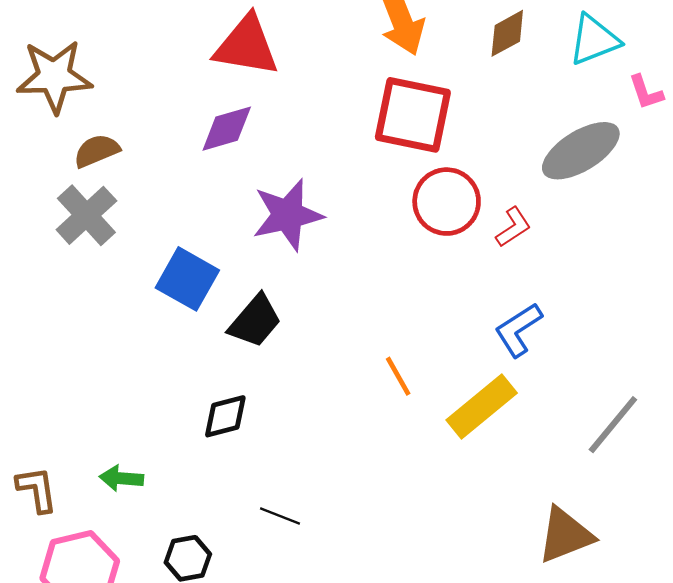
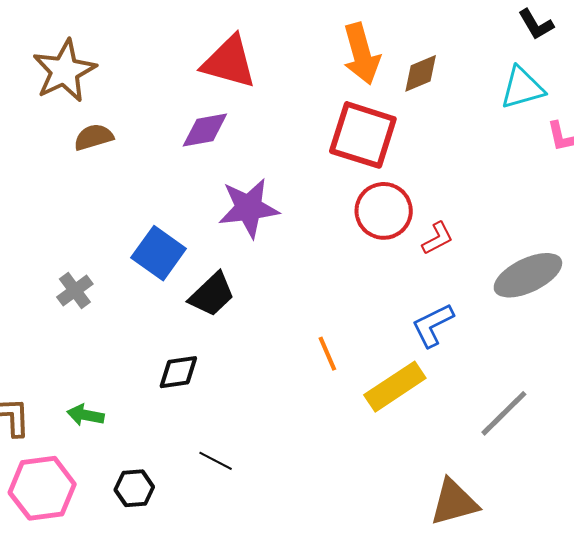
brown diamond: (507, 33) -> (421, 73), moved
brown star: (54, 76) -> (64, 71), turned -30
gray ellipse: (581, 151) -> (528, 275), moved
gray cross: (86, 215) -> (75, 291), moved, size x0.7

